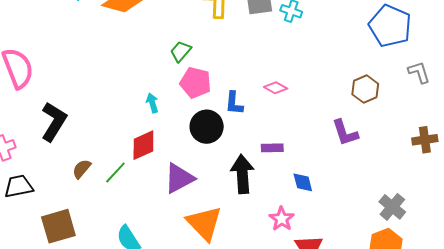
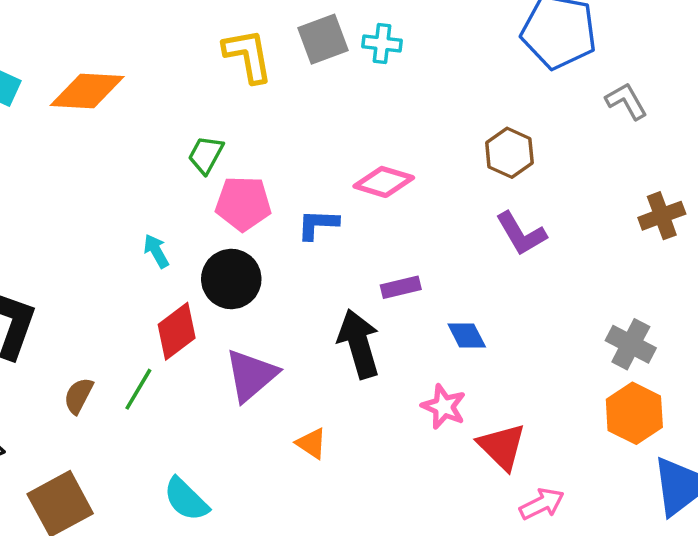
pink diamond: (276, 88) -> (384, 182), size x1.4
brown hexagon: (365, 89) -> (509, 153), moved
cyan arrow: (152, 103) -> (156, 251), moved
blue L-shape: (234, 103) -> (318, 224), turned 100
black circle: (207, 127) -> (231, 279), moved
orange triangle: (204, 223) -> (311, 443), size x0.5

